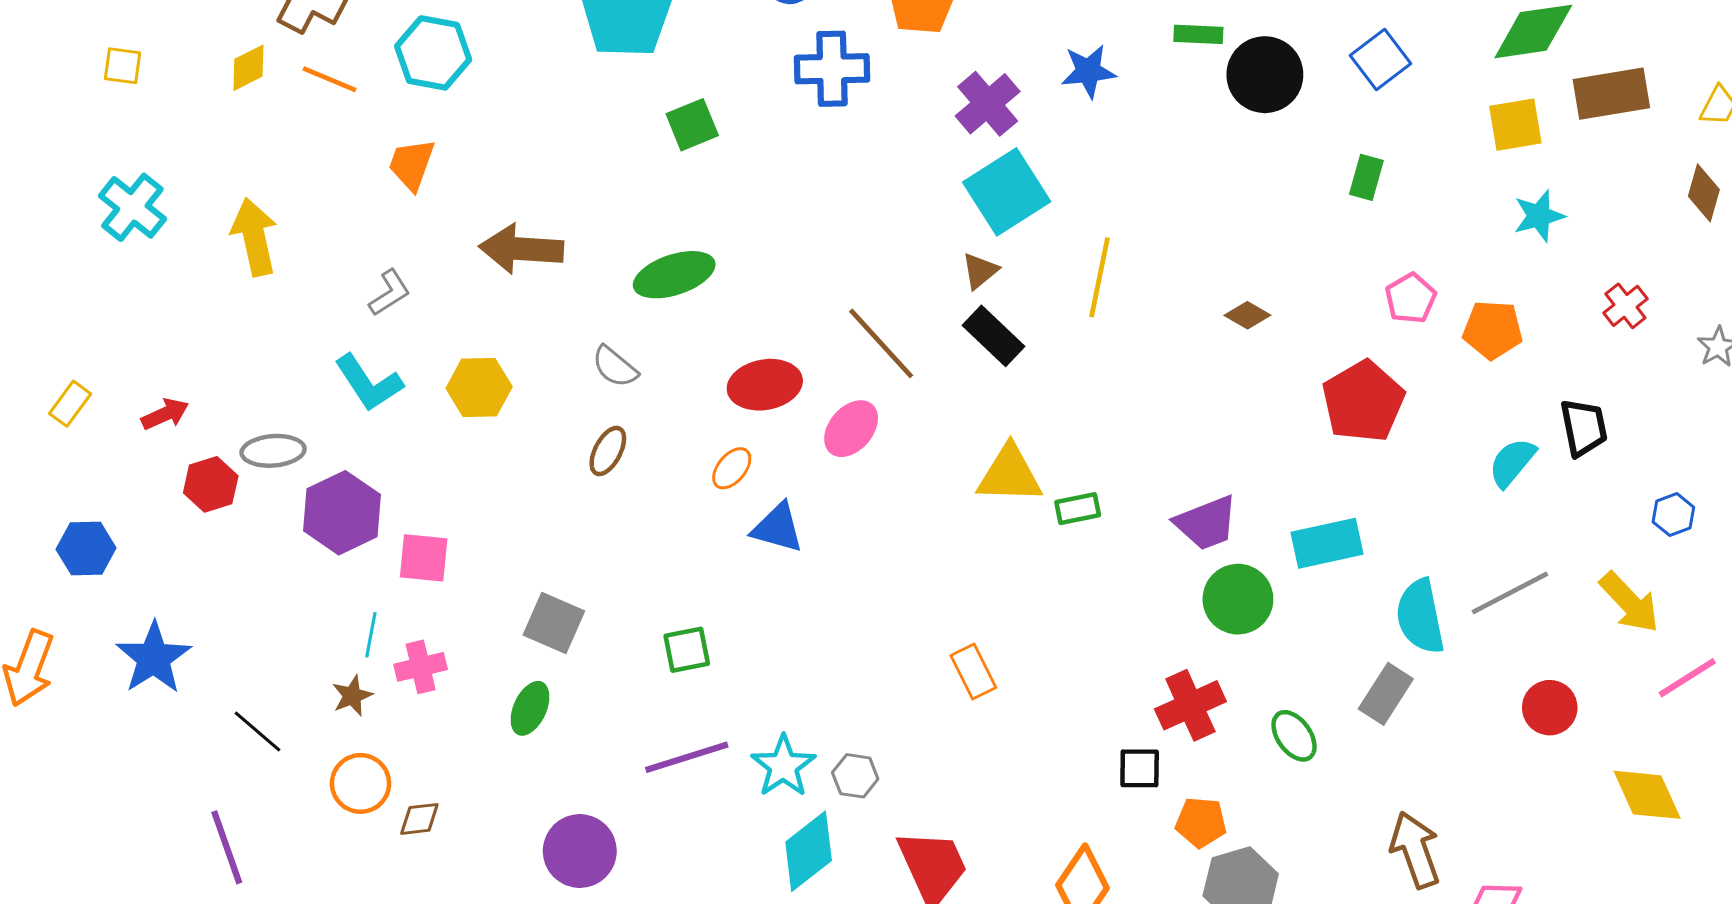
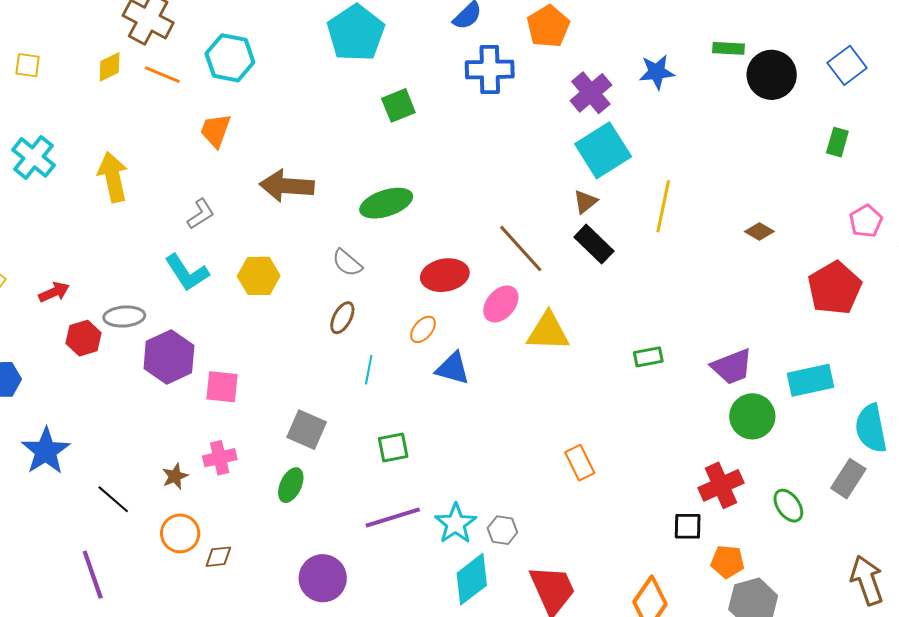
yellow triangle: (1010, 474) -> (548, 332), moved
cyan line: (371, 635) -> (369, 370), moved

